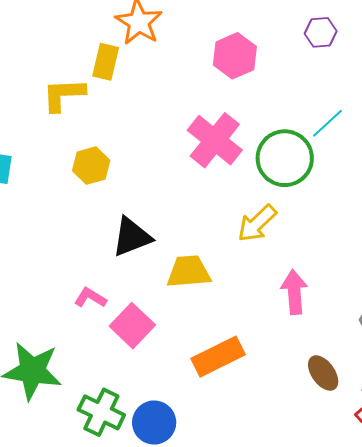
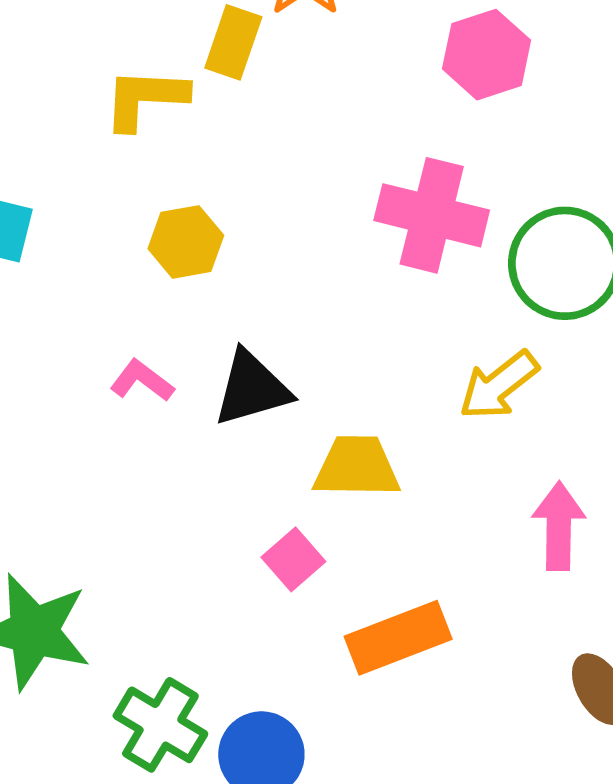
pink cross: (215, 140) -> (432, 215), turned -30
pink L-shape: (90, 298) -> (142, 381), moved
pink square: (132, 326) -> (293, 559), moved, size x0.7

